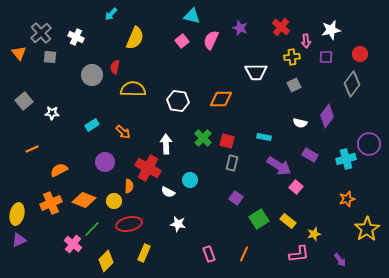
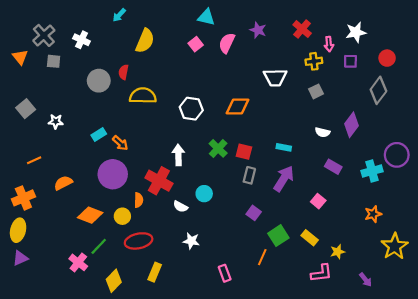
orange arrow: (123, 132) -> (120, 143), moved
purple circle: (105, 162) -> (113, 174), size x1.4
purple arrow: (279, 166) -> (284, 179), moved, turned -90
orange cross: (51, 203) -> (23, 198), moved
orange line: (244, 254) -> (262, 257), moved

